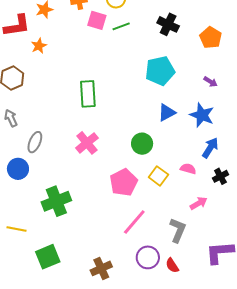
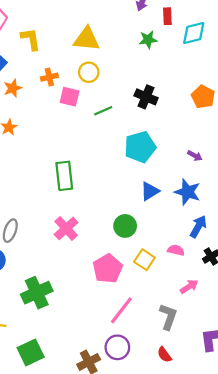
green line: (121, 26) -> (103, 111), moved
orange pentagon: (211, 38) -> (203, 97), moved
purple circle: (148, 257) -> (117, 347), moved

